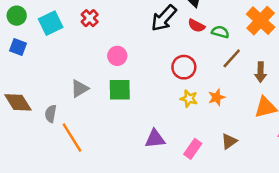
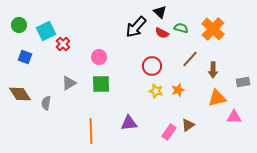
red cross: (90, 18) -> (63, 44), moved
green semicircle: (220, 32) -> (181, 28), moved
blue square: (18, 47) -> (25, 57), moved
orange line: (72, 138) -> (91, 131), moved, turned 30
pink rectangle: (193, 149) -> (169, 132), moved

